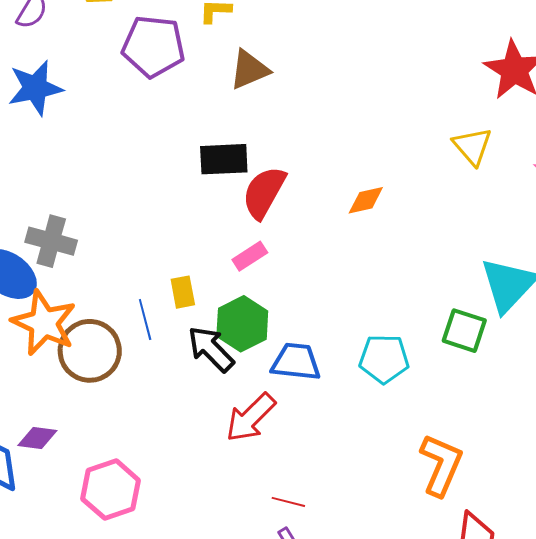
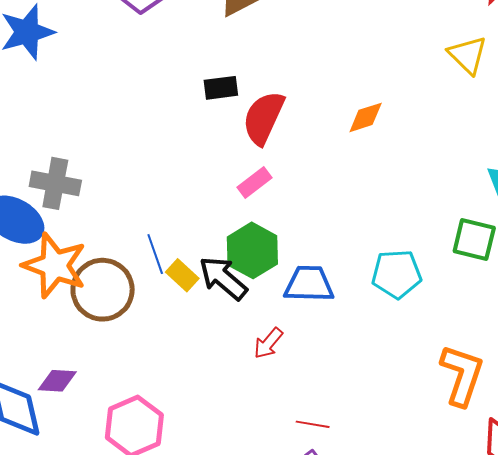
black rectangle: (224, 159) -> (221, 88), size x0.7
yellow rectangle: (183, 292) -> (182, 275), moved, turned -32
red arrow: (251, 418) -> (268, 343), size x0.6

